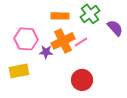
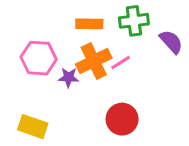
green cross: (90, 14) -> (134, 21), turned 30
yellow rectangle: (19, 71) -> (33, 127), moved, turned 30

